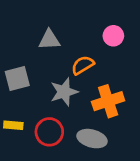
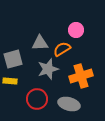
pink circle: (113, 36) -> (76, 30), moved
gray triangle: (49, 40) -> (40, 43), moved
yellow rectangle: (13, 125) -> (10, 81), moved

